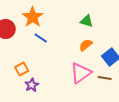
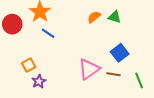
green triangle: (87, 21) -> (115, 17), moved
orange semicircle: (86, 45) -> (94, 17), moved

